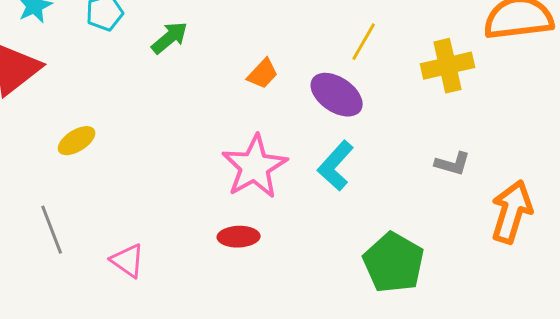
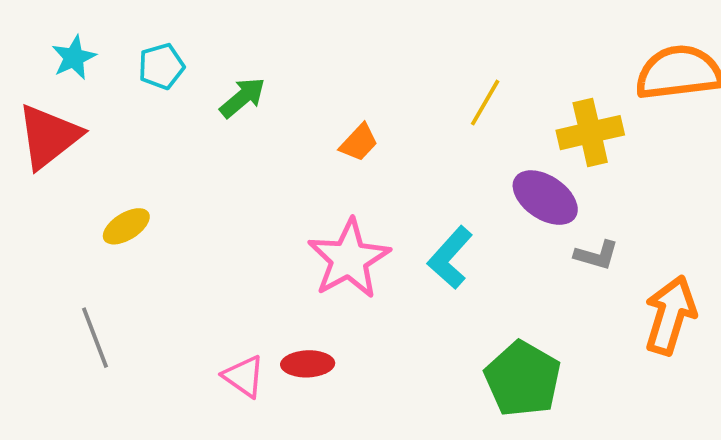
purple ellipse: (337, 95) -> (545, 198), moved
red ellipse: (239, 237) -> (308, 364), moved
pink triangle: (128, 261) -> (244, 376), moved

